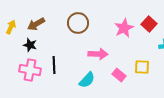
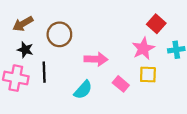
brown circle: (78, 23) -> (59, 34), moved
pink star: (124, 28) -> (143, 49), moved
black star: (30, 45) -> (25, 50), moved

